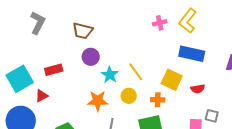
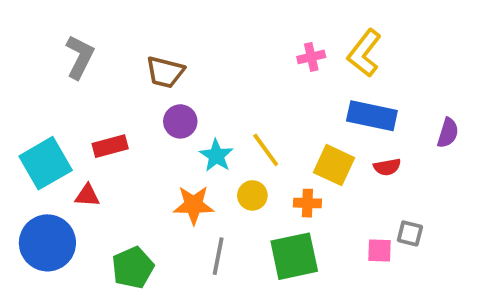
red semicircle: (198, 89) -> (387, 167), moved
red triangle: (42, 96) -> (87, 195), turned 32

